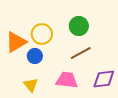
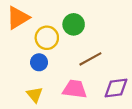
green circle: (79, 26) -> (74, 24), moved
orange triangle: (16, 42) -> (18, 18), moved

